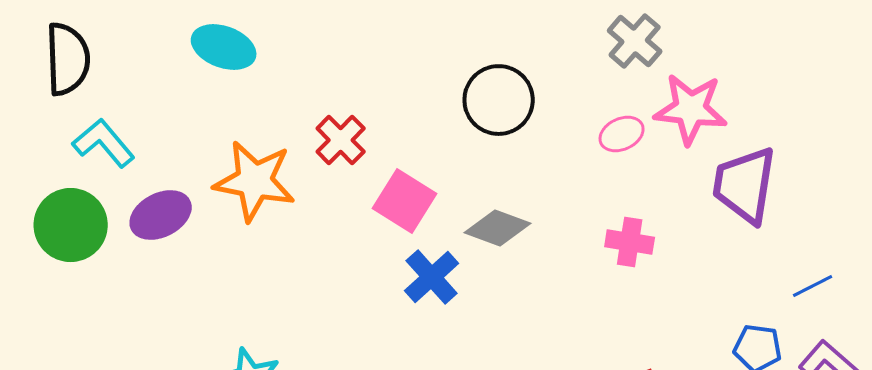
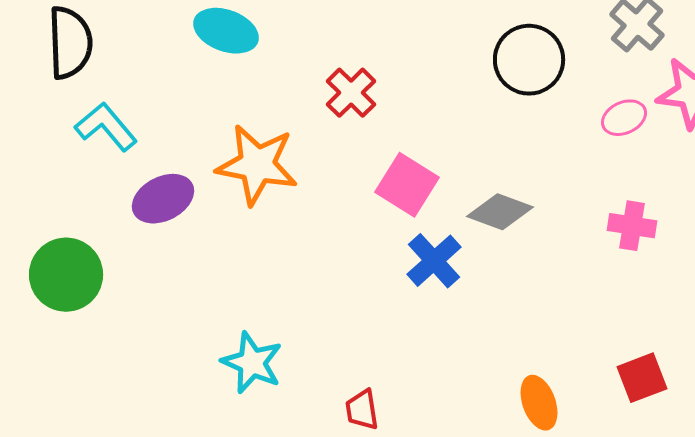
black circle: (499, 100) -> (529, 60), moved
red cross: (341, 140) -> (351, 93), moved
green circle: (71, 225) -> (66, 275), moved

